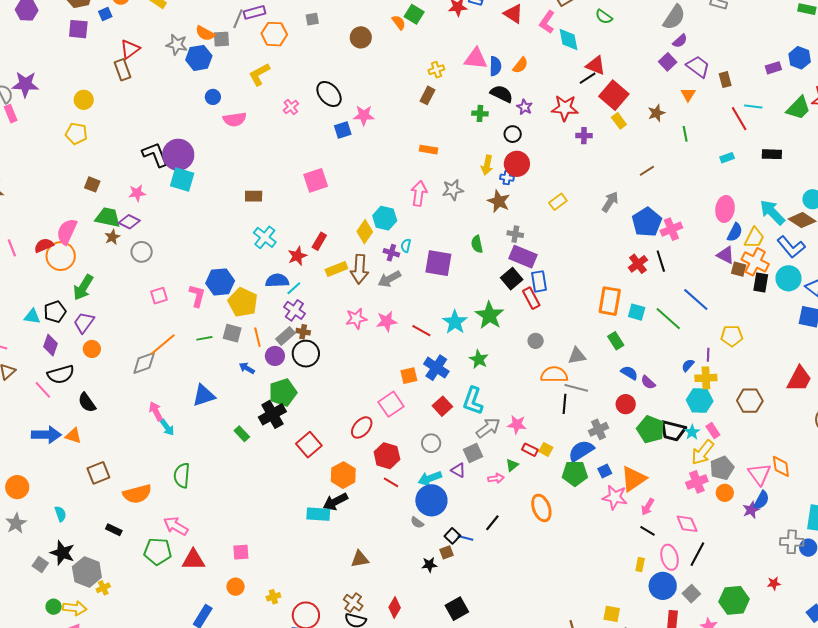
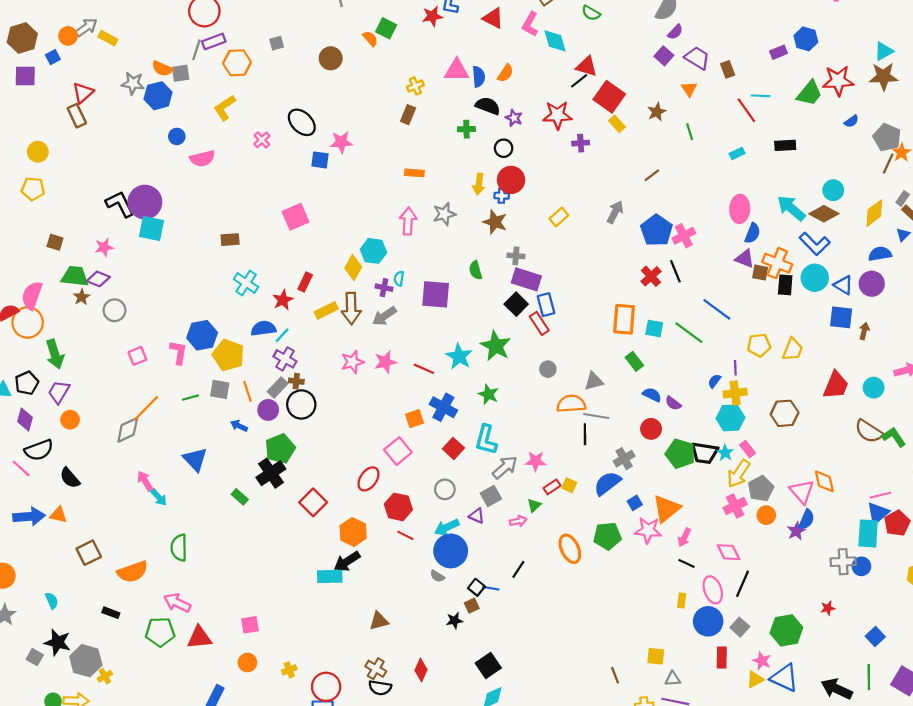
blue square: (343, 130) -> (320, 160), turned 30
yellow trapezoid: (754, 238) -> (793, 349), moved
green arrow: (83, 287) -> (55, 354), turned -44
blue triangle: (204, 396) -> (195, 459), turned -50
red rectangle: (530, 450) -> (552, 487), turned -56
green pentagon: (575, 473) -> (607, 536), moved

